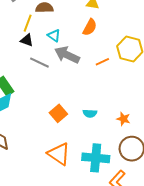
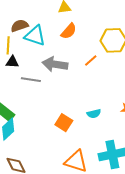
orange semicircle: (90, 27) -> (69, 31), turned 30
cyan triangle: (54, 36) -> (35, 36), moved, size x1.6

